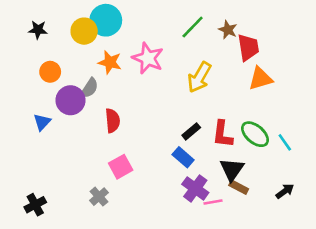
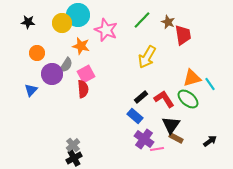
pink star: (148, 58) -> (106, 30), moved
orange triangle: (260, 79) -> (192, 78), moved
red L-shape: (222, 134) -> (164, 99), turned 140
cyan line: (285, 142) -> (210, 84), moved
pink square: (121, 167) -> (86, 74), moved
black cross: (35, 205) -> (74, 158), moved

